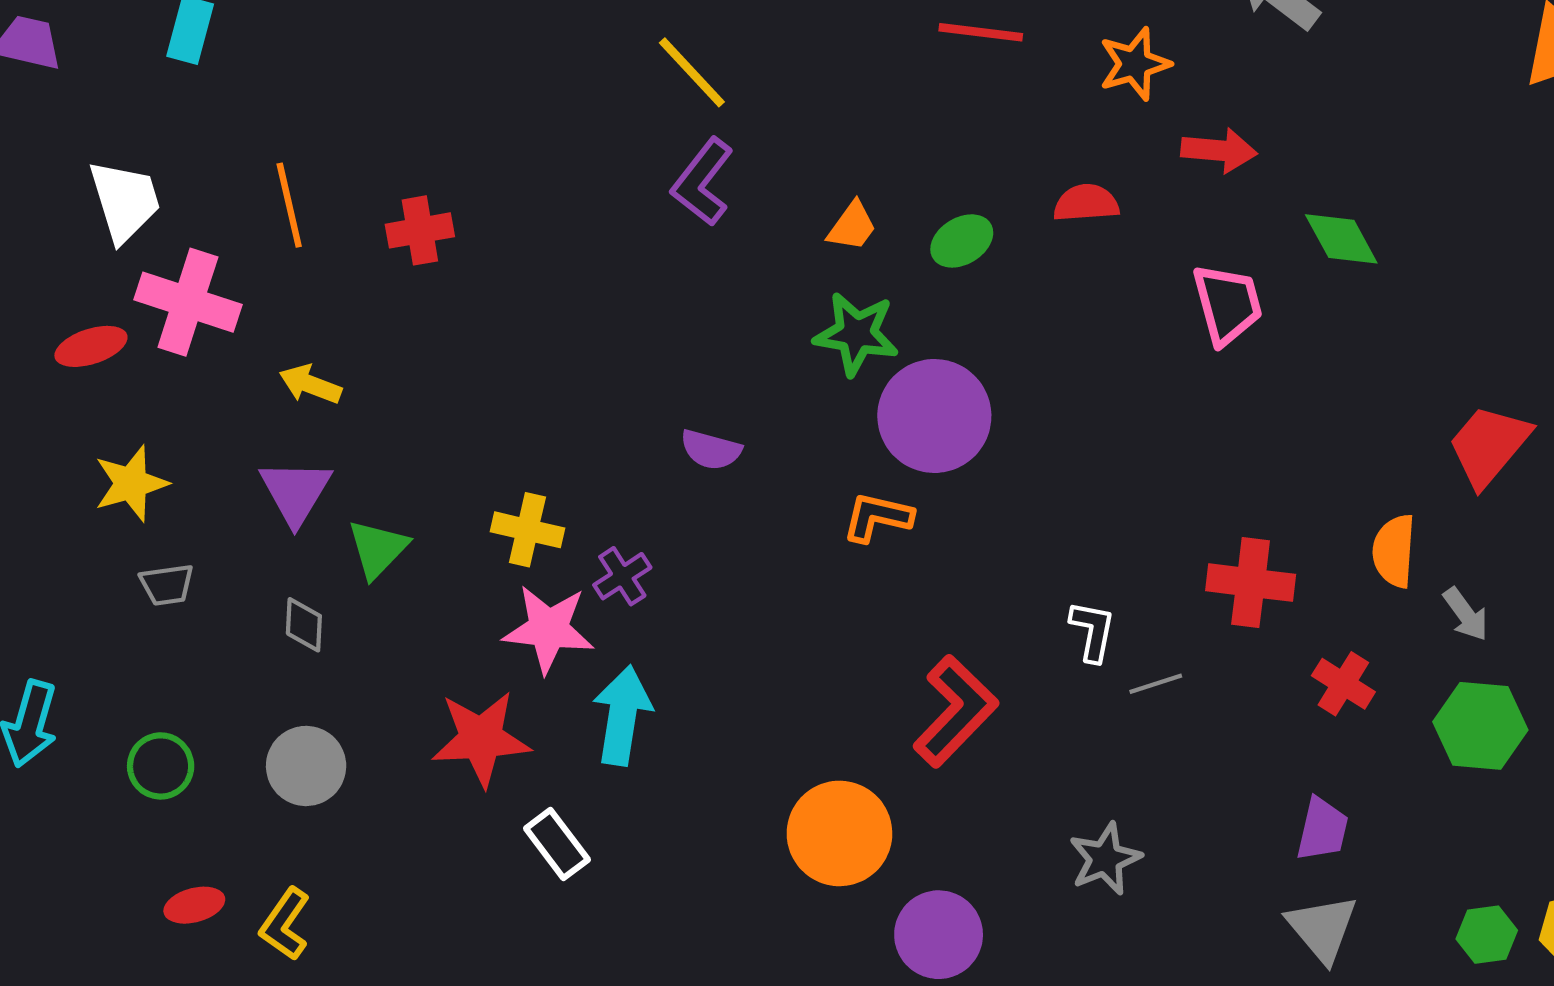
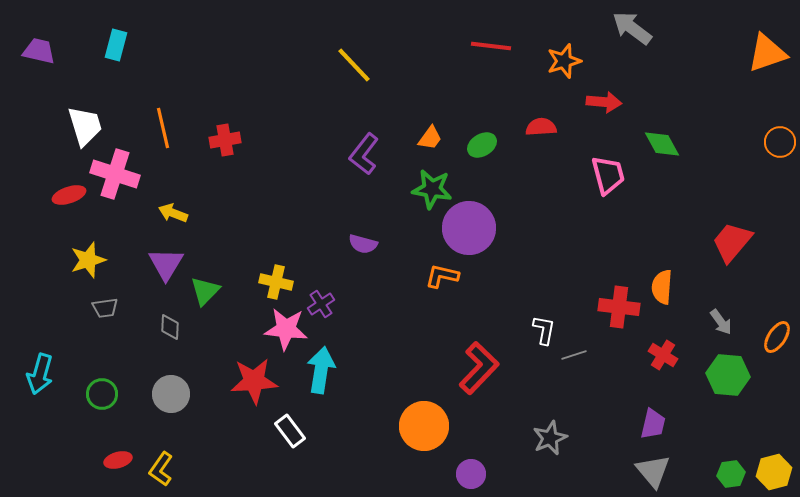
purple L-shape: (702, 182) -> (364, 154), moved
orange semicircle: (1394, 551) -> (662, 287), moved
purple circle: (939, 935) -> (471, 474), size x0.7

